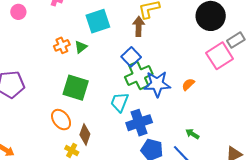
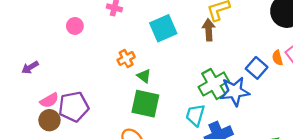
green triangle: (81, 47) -> (144, 76), moved, turned -40
blue square: (131, 57) -> (257, 68), moved
orange semicircle: (188, 84) -> (277, 58), moved, turned -56

